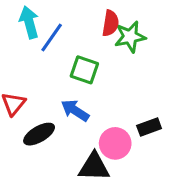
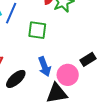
blue arrow: (75, 110) -> (45, 67), moved, turned -132

